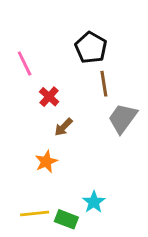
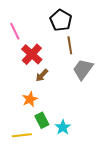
red cross: (49, 97) -> (32, 54), size x1.5
green rectangle: (66, 219) -> (42, 120), moved, turned 42

